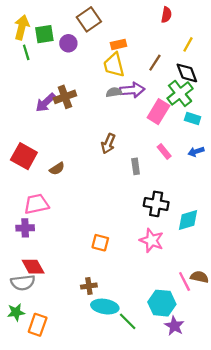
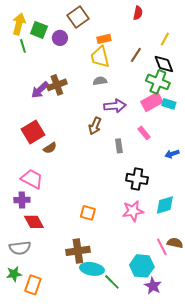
red semicircle: (166, 15) -> (138, 13), moved
green square: (44, 34) -> (39, 30), turned 30
purple arrow: (132, 90) -> (115, 106), moved
green cross: (180, 93) -> (158, 82), turned -30
pink rectangle: (158, 112) -> (152, 102), moved, turned 30
blue arrow: (196, 152) -> (172, 154), moved
red square: (24, 156) -> (33, 132), moved, turned 30
pink trapezoid: (36, 204) -> (32, 179), turned 40
cyan diamond: (188, 220) -> (165, 205), moved
pink star: (152, 240) -> (133, 211), turned -30
red diamond: (33, 267) -> (34, 222), moved
brown cross: (89, 286) -> (78, 251), size x1.6

